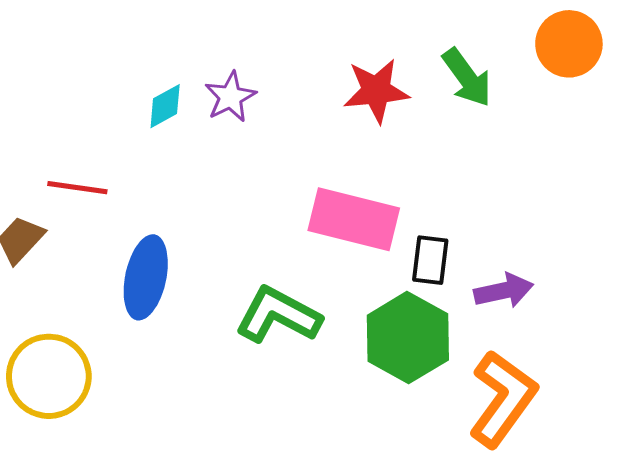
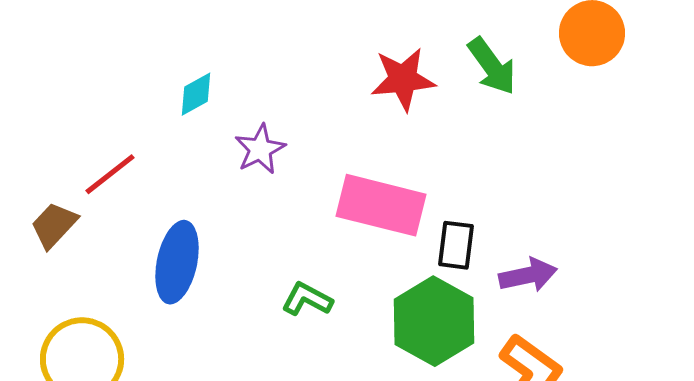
purple star: (230, 97) -> (260, 149), moved
red line: (77, 188) -> (110, 174), turned -46
green L-shape: (278, 315) -> (307, 299), size x0.6

